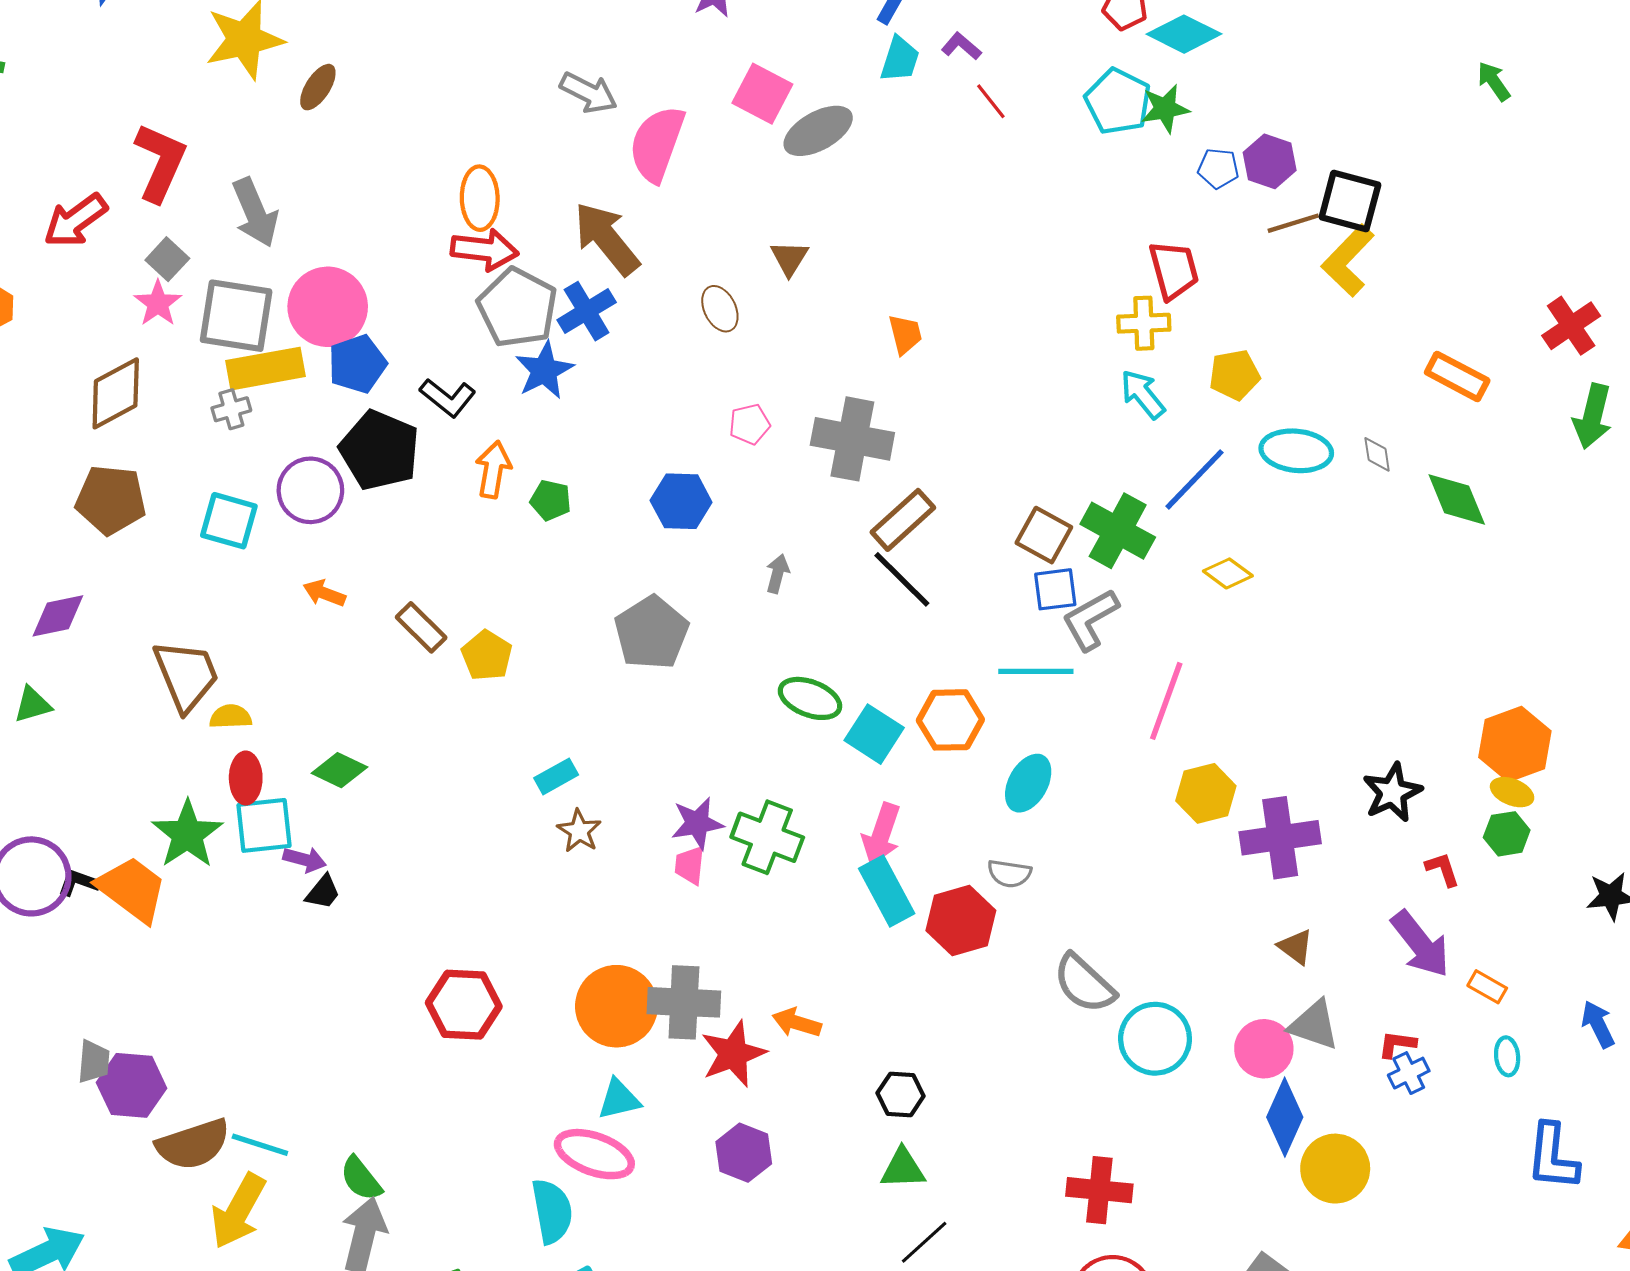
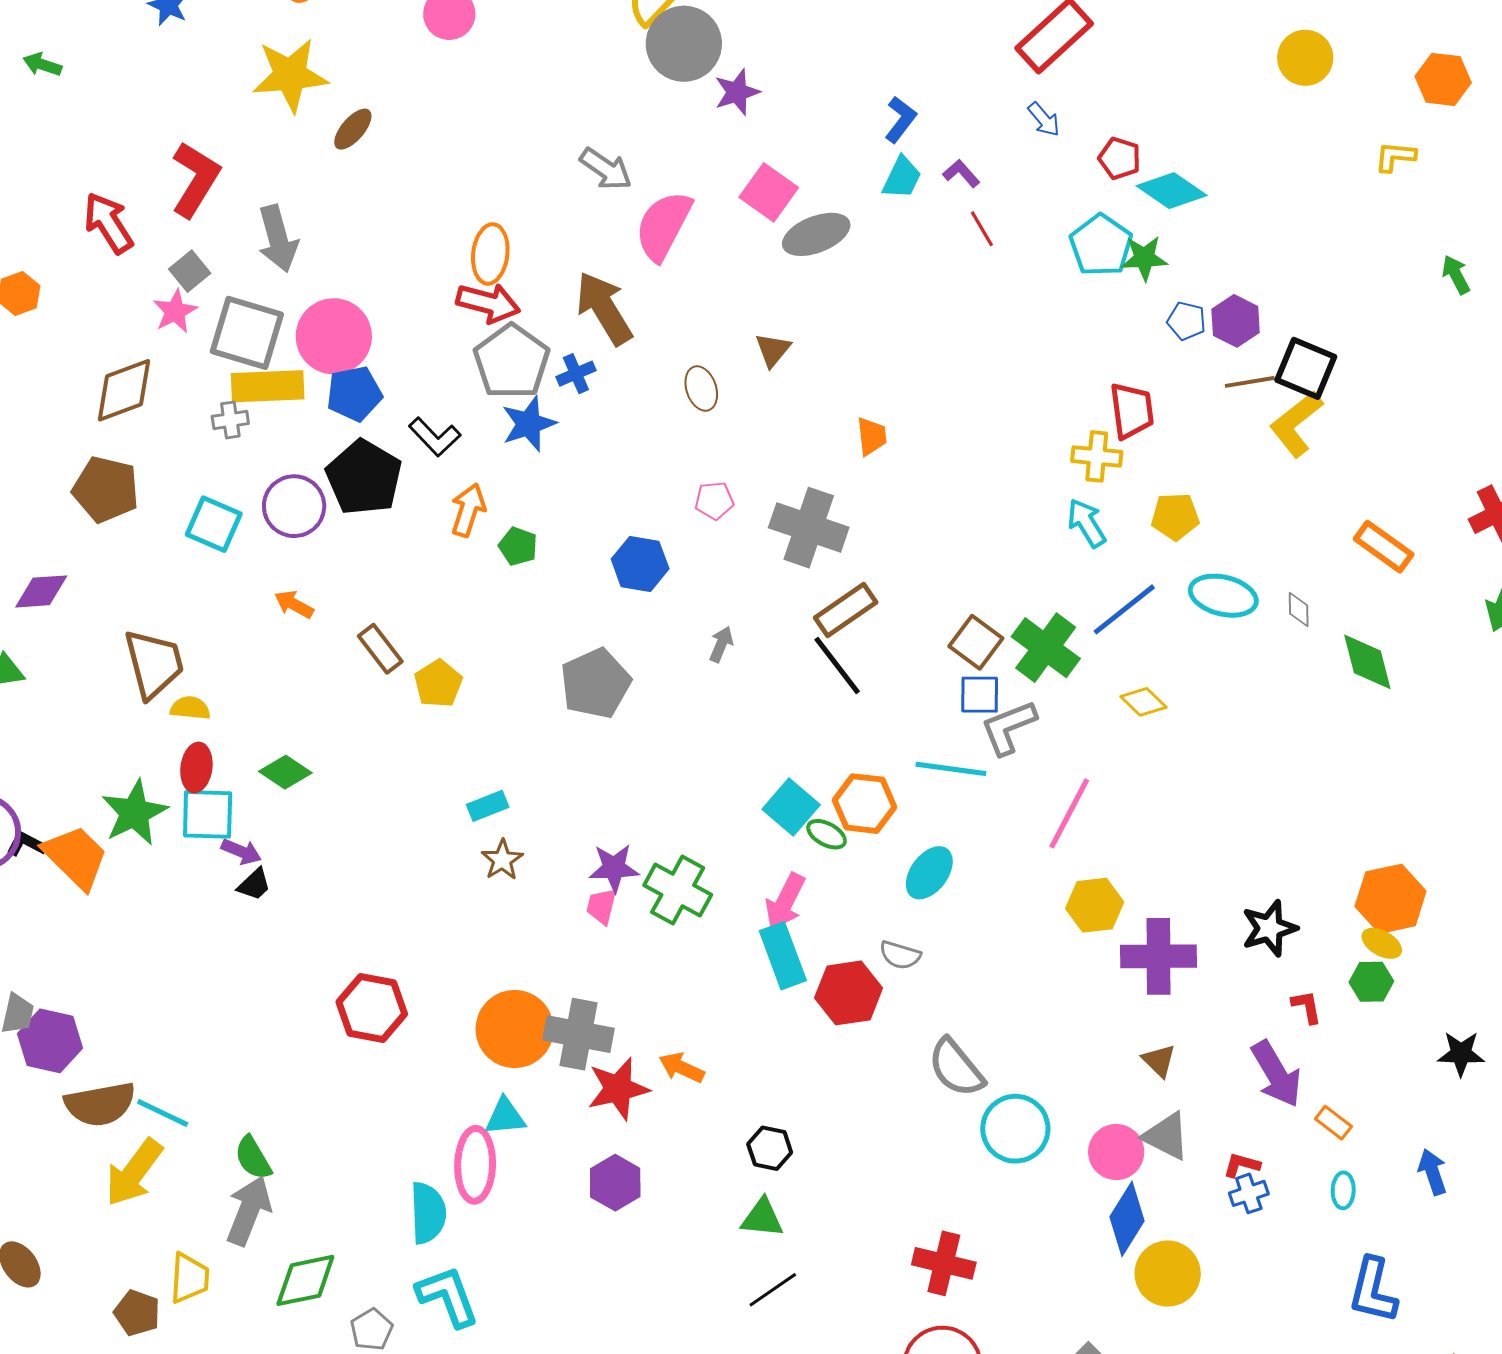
red arrow: (75, 220) -> (108, 223), turned 86
blue cross: (587, 311) -> (576, 374), size x0.7
green ellipse: (810, 698) -> (827, 834), moved, size x0.7
pink ellipse: (594, 1154) -> (475, 1165), turned 64

